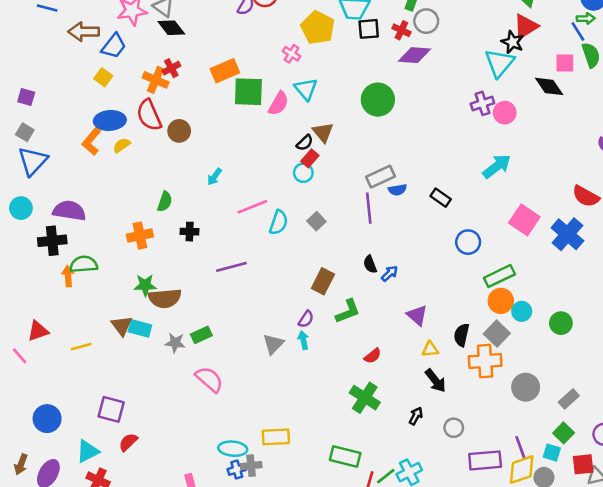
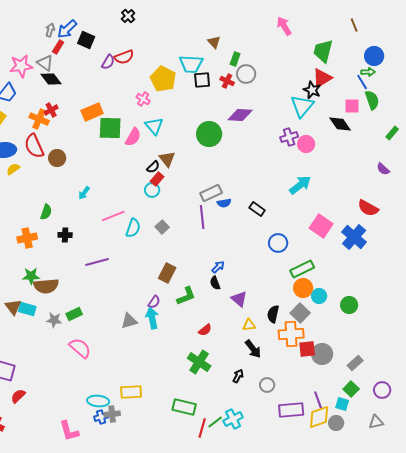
purple diamond: (414, 55) -> (240, 115), moved
black semicircle: (370, 264) -> (215, 283), moved
cyan arrow: (303, 340) -> (152, 318), size x1.5
gray triangle: (273, 344) -> (129, 321), turned 30
red square: (583, 464) -> (307, 349), moved

